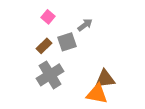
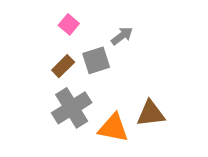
orange triangle: (97, 94) -> (113, 128), moved

